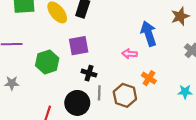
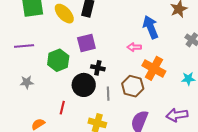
orange cross: (149, 78) -> (154, 68), size x1.6
gray line: (99, 93) -> (108, 94), moved
black circle: (77, 103) -> (84, 85), moved

